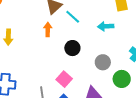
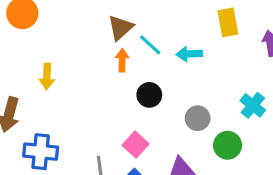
cyan arrow: (106, 26) -> (189, 54), moved
orange arrow: (48, 29) -> (122, 60), moved

